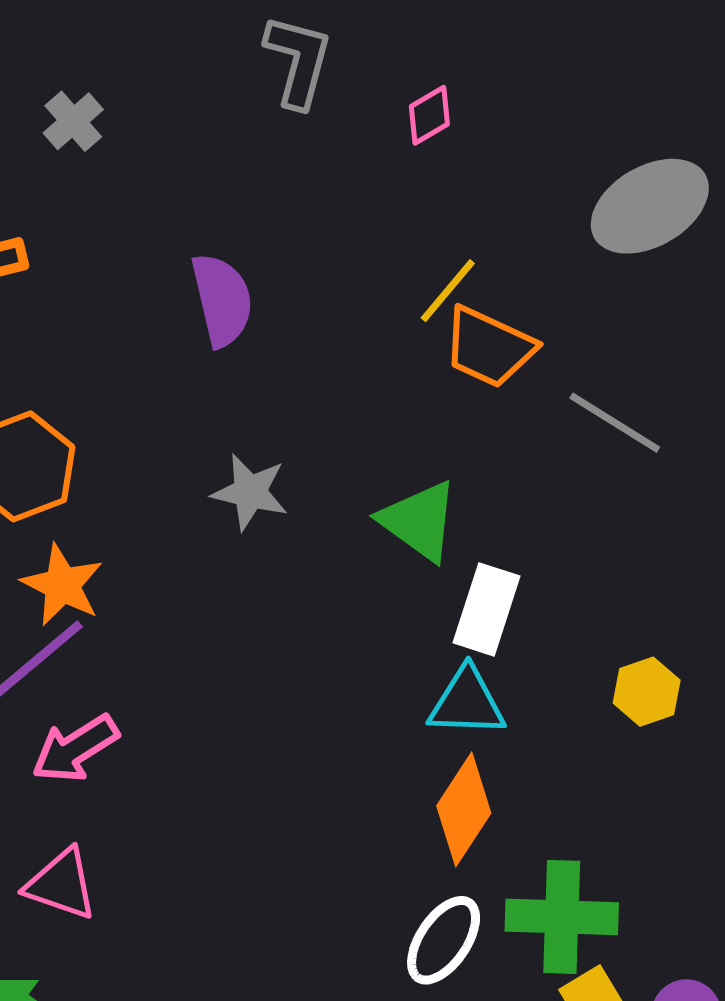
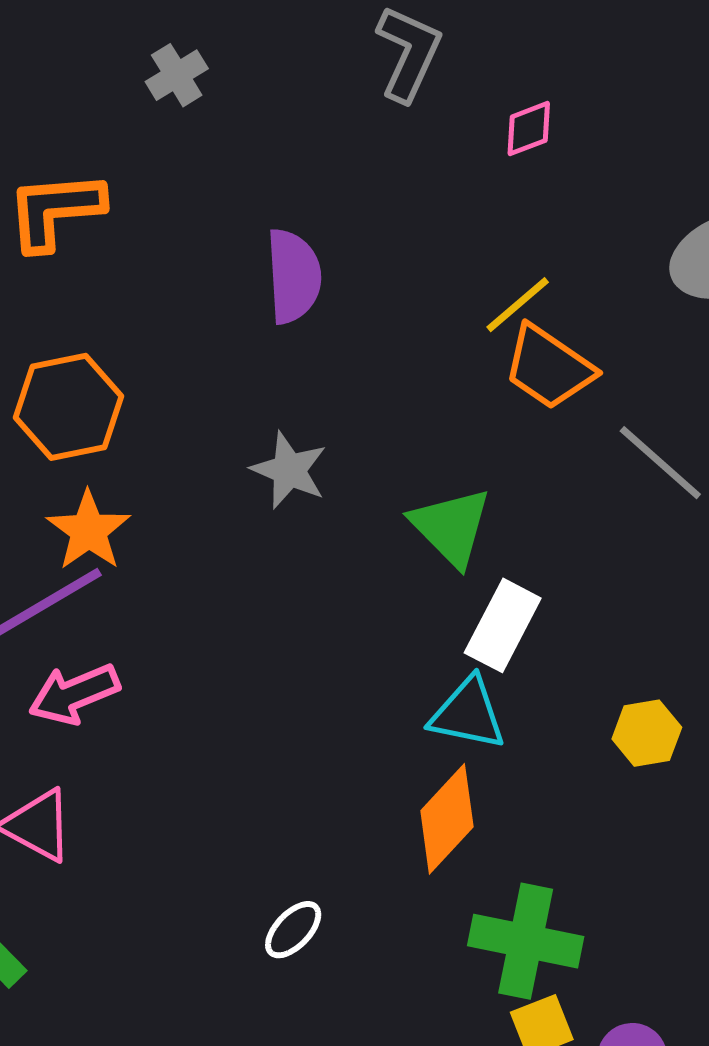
white ellipse: (444, 940) -> (293, 930), moved, size x0.7

